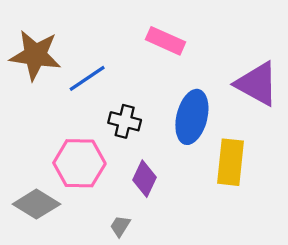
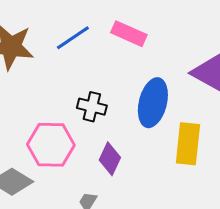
blue line: (87, 78) -> (73, 38), moved

